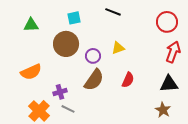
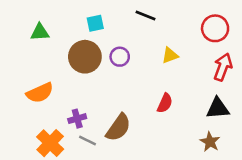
yellow triangle: (118, 48) -> (170, 55), moved
purple circle: (93, 56) -> (120, 57), moved
brown semicircle: (94, 80) -> (118, 128), moved

